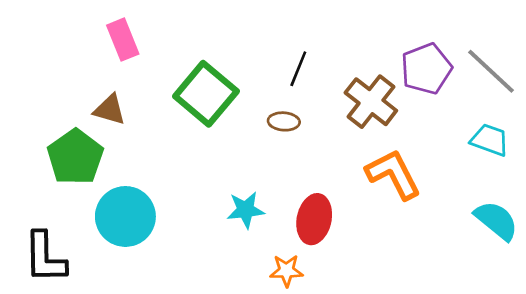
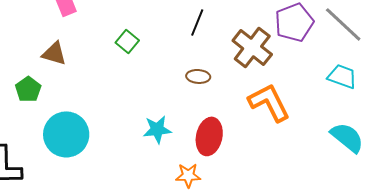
green square: (206, 94) -> (127, 41), size x0.5
brown ellipse: (284, 121) -> (198, 76), moved
green pentagon: (75, 157) -> (28, 89), size x0.6

